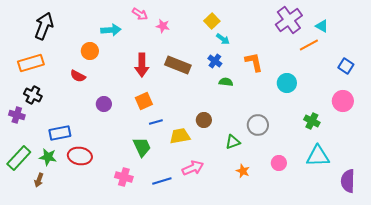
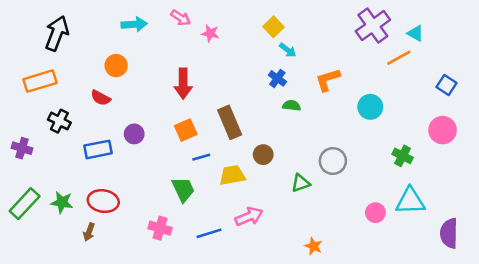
cyan arrow: (111, 30) -> (134, 24), moved
orange L-shape: (254, 62) -> (328, 80), turned -95
brown rectangle: (178, 65) -> (230, 122), moved, turned 45
black cross: (33, 95) -> (59, 121), moved
blue rectangle: (60, 133) -> (98, 149), moved
pink circle: (279, 163) -> (375, 213), moved
orange star: (243, 171) -> (314, 246), moved
brown arrow: (39, 180) -> (89, 232), moved

